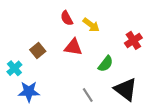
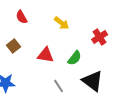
red semicircle: (67, 18) -> (22, 17), moved
red triangle: (73, 47) -> (46, 55), moved

